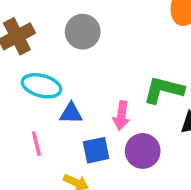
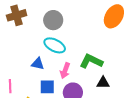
cyan ellipse: (41, 86) -> (55, 45), moved
pink line: (36, 144) -> (10, 86), moved

